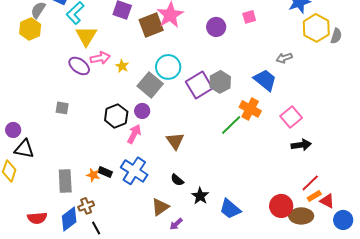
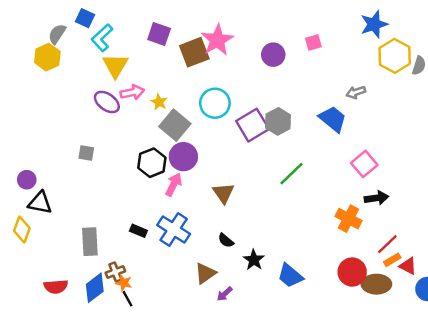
gray square: (150, 85) -> (175, 125), moved
orange cross: (250, 109) -> (349, 219), moved
purple circle: (142, 111) -> (183, 157), size x1.5
orange star: (93, 175) -> (124, 283), moved

